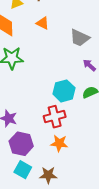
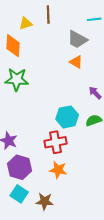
orange triangle: (43, 23) -> (76, 62), moved
gray trapezoid: (80, 38) -> (77, 39), moved

